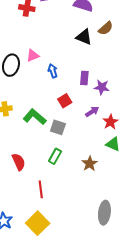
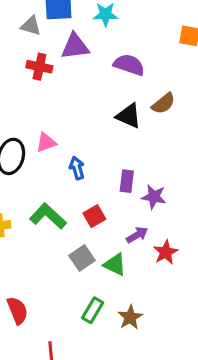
green L-shape: (35, 117) -> (48, 216), moved
gray square: (58, 127) -> (82, 258), turned 35
green triangle: (113, 144) -> (115, 265), moved
green rectangle: (55, 156) -> (93, 310), moved

